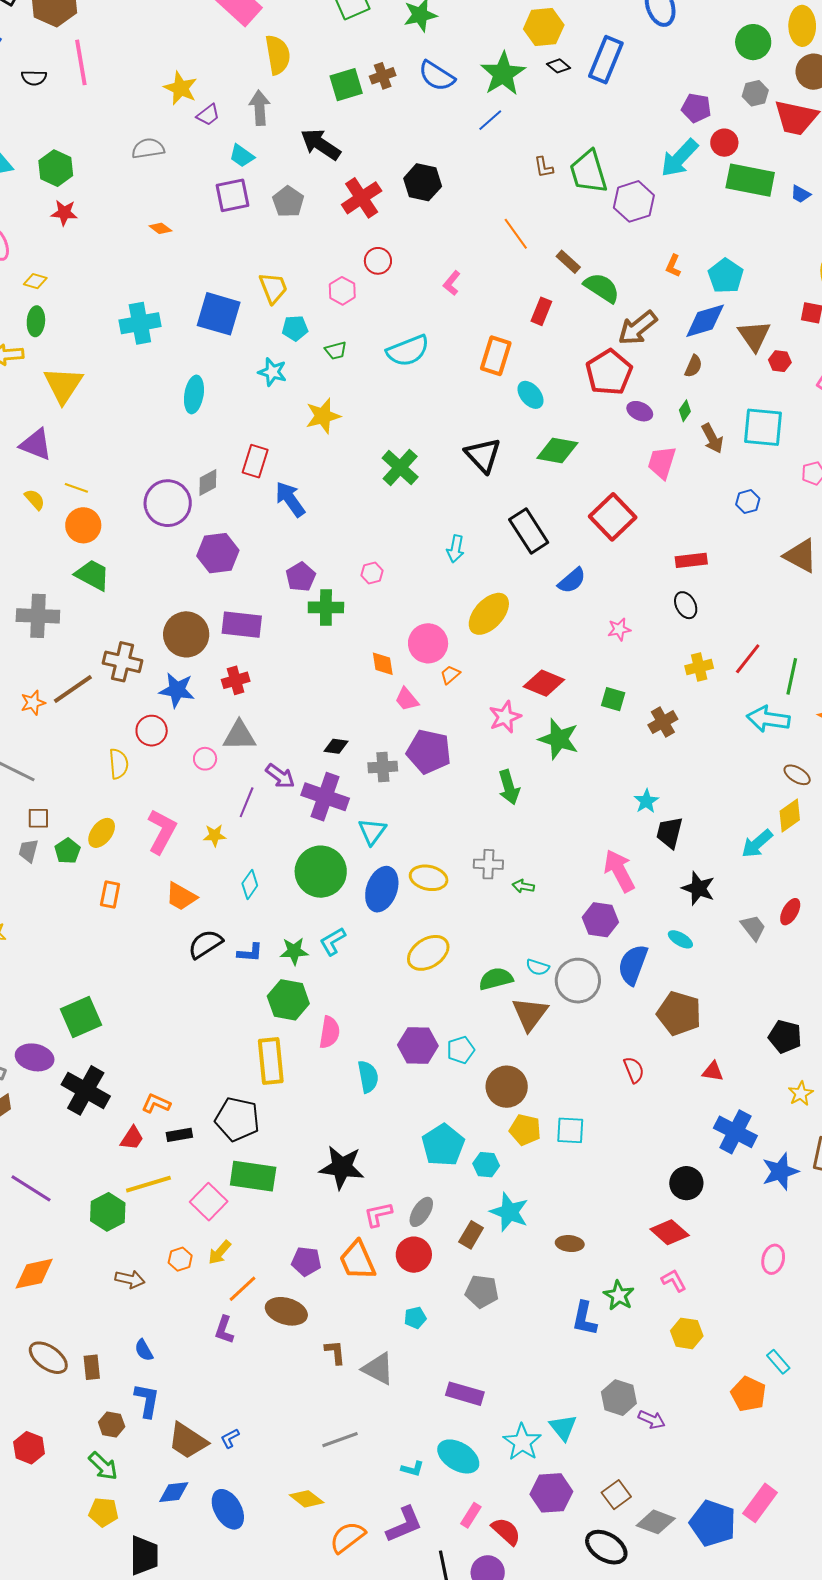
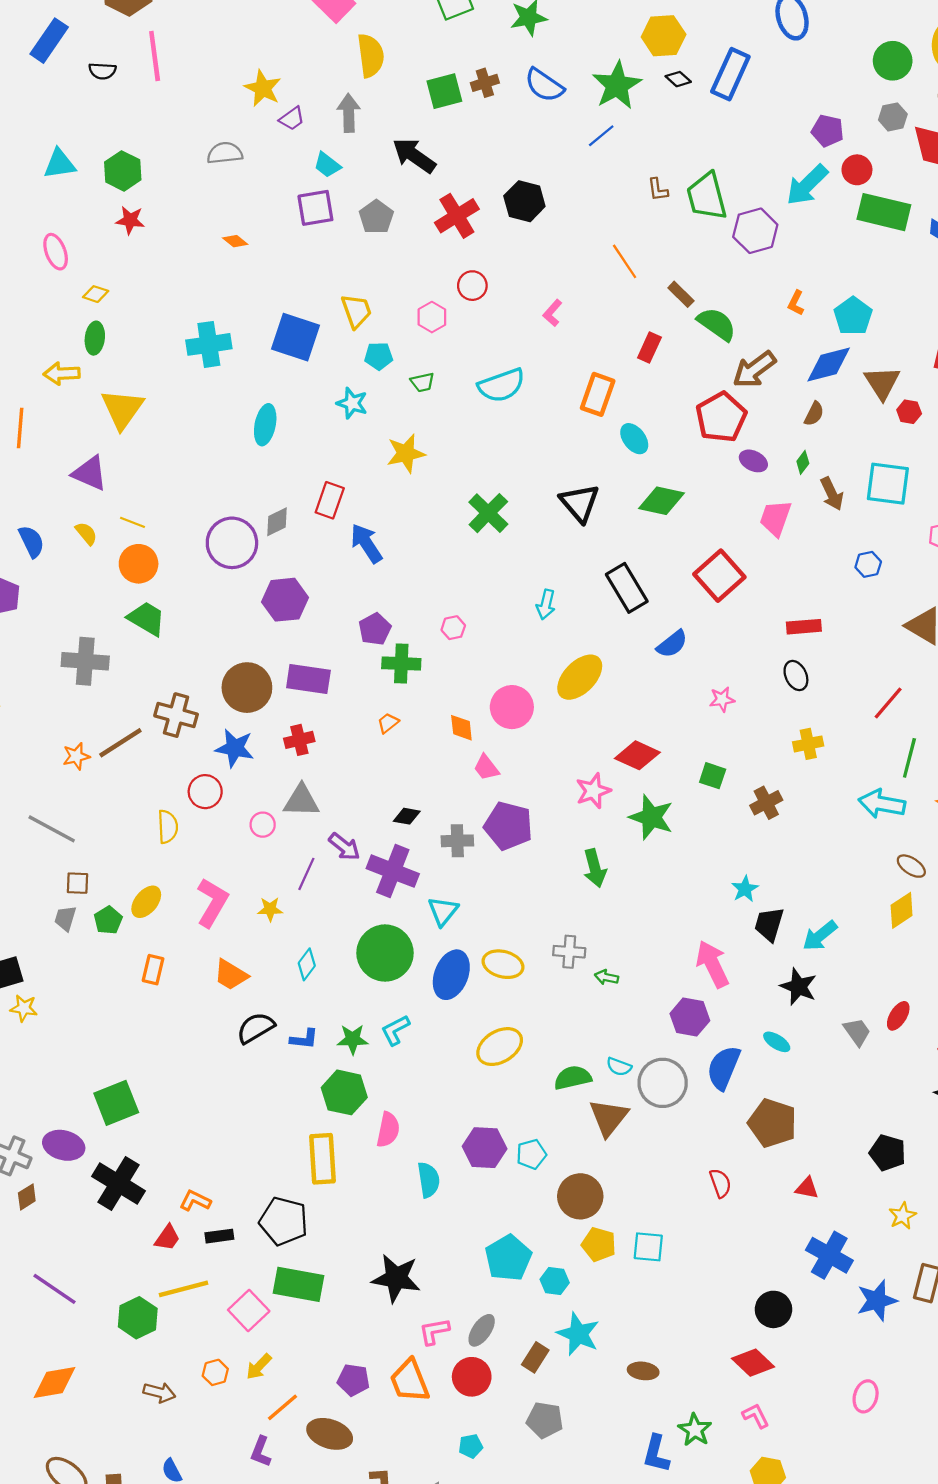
red line: (748, 659) -> (888, 703), moved
orange trapezoid: (450, 675) -> (388, 723), moved
cyan arrow: (757, 844) -> (820, 936), moved

